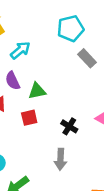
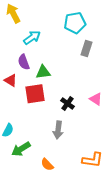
gray rectangle: (87, 58) -> (87, 48), turned 56
red square: (29, 118) -> (35, 94), size x1.5

